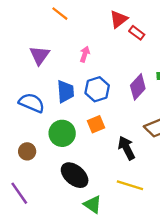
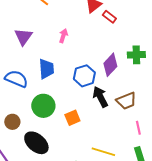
blue hexagon: (97, 89) -> (84, 76), moved
orange square: (96, 124) -> (72, 118), moved
black arrow: (127, 148) -> (100, 97), moved
black ellipse: (75, 175) -> (36, 143), moved

